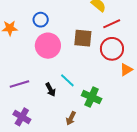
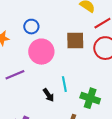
cyan line: (67, 80) -> (64, 84), turned 42
purple line: (19, 84) -> (15, 75), moved

